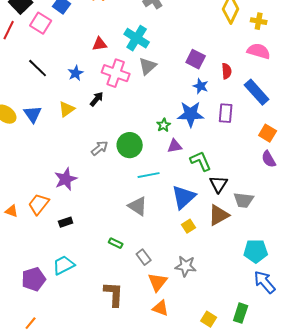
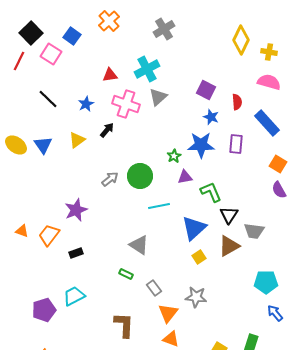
cyan cross: (137, 38) -> (147, 69), turned 30
gray triangle: (138, 206) -> (139, 245), moved
orange triangle: (12, 211) -> (22, 231), moved
blue arrow: (265, 282) -> (275, 313), size x0.7

